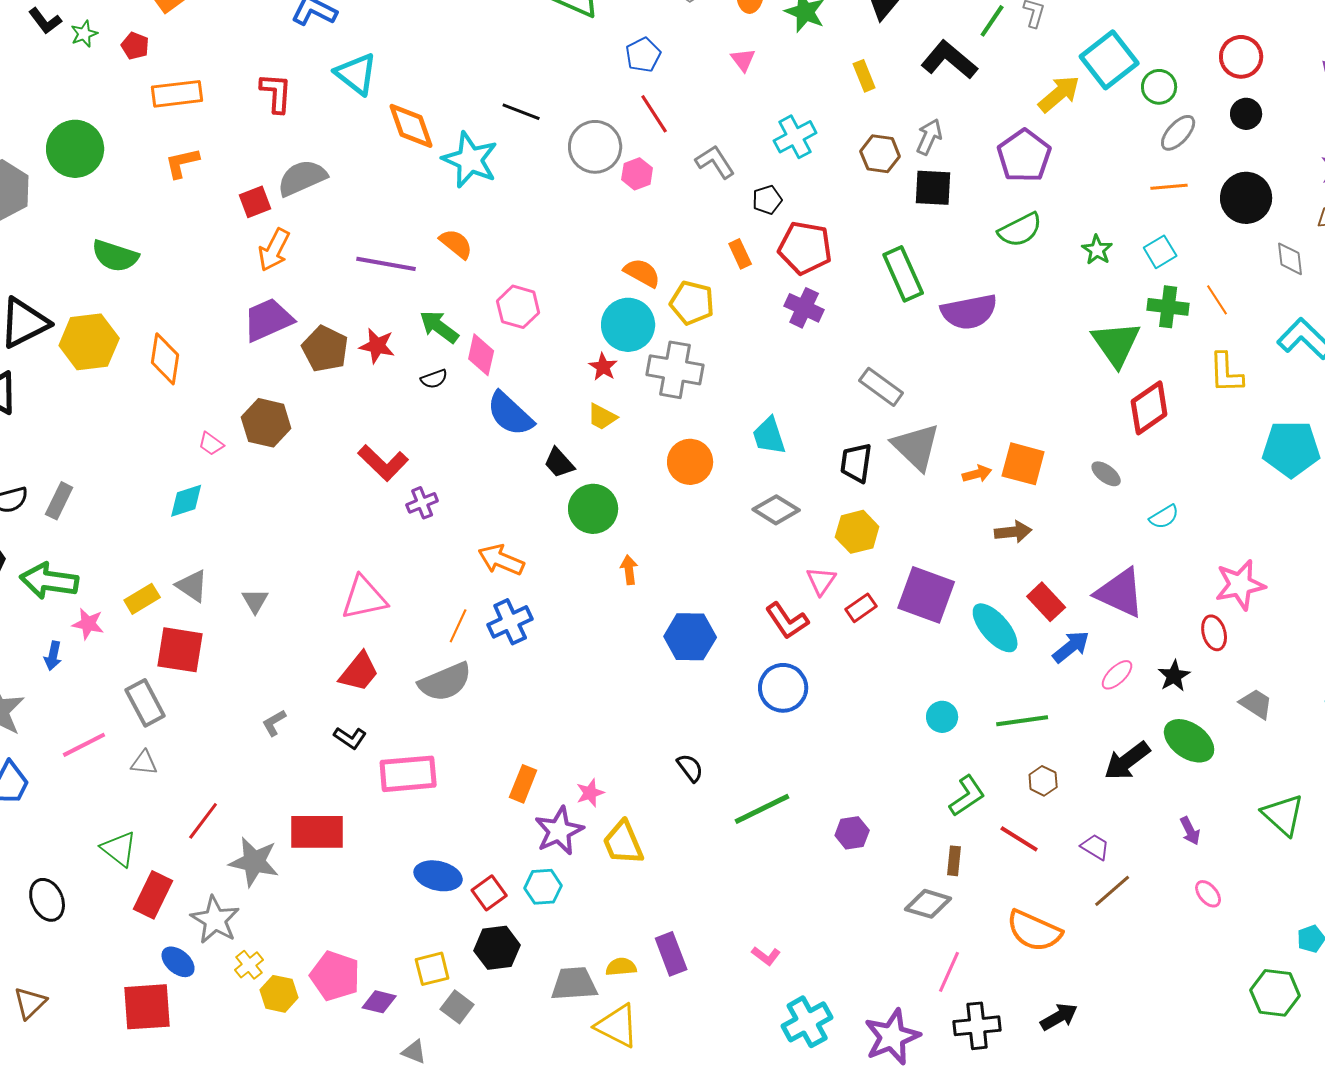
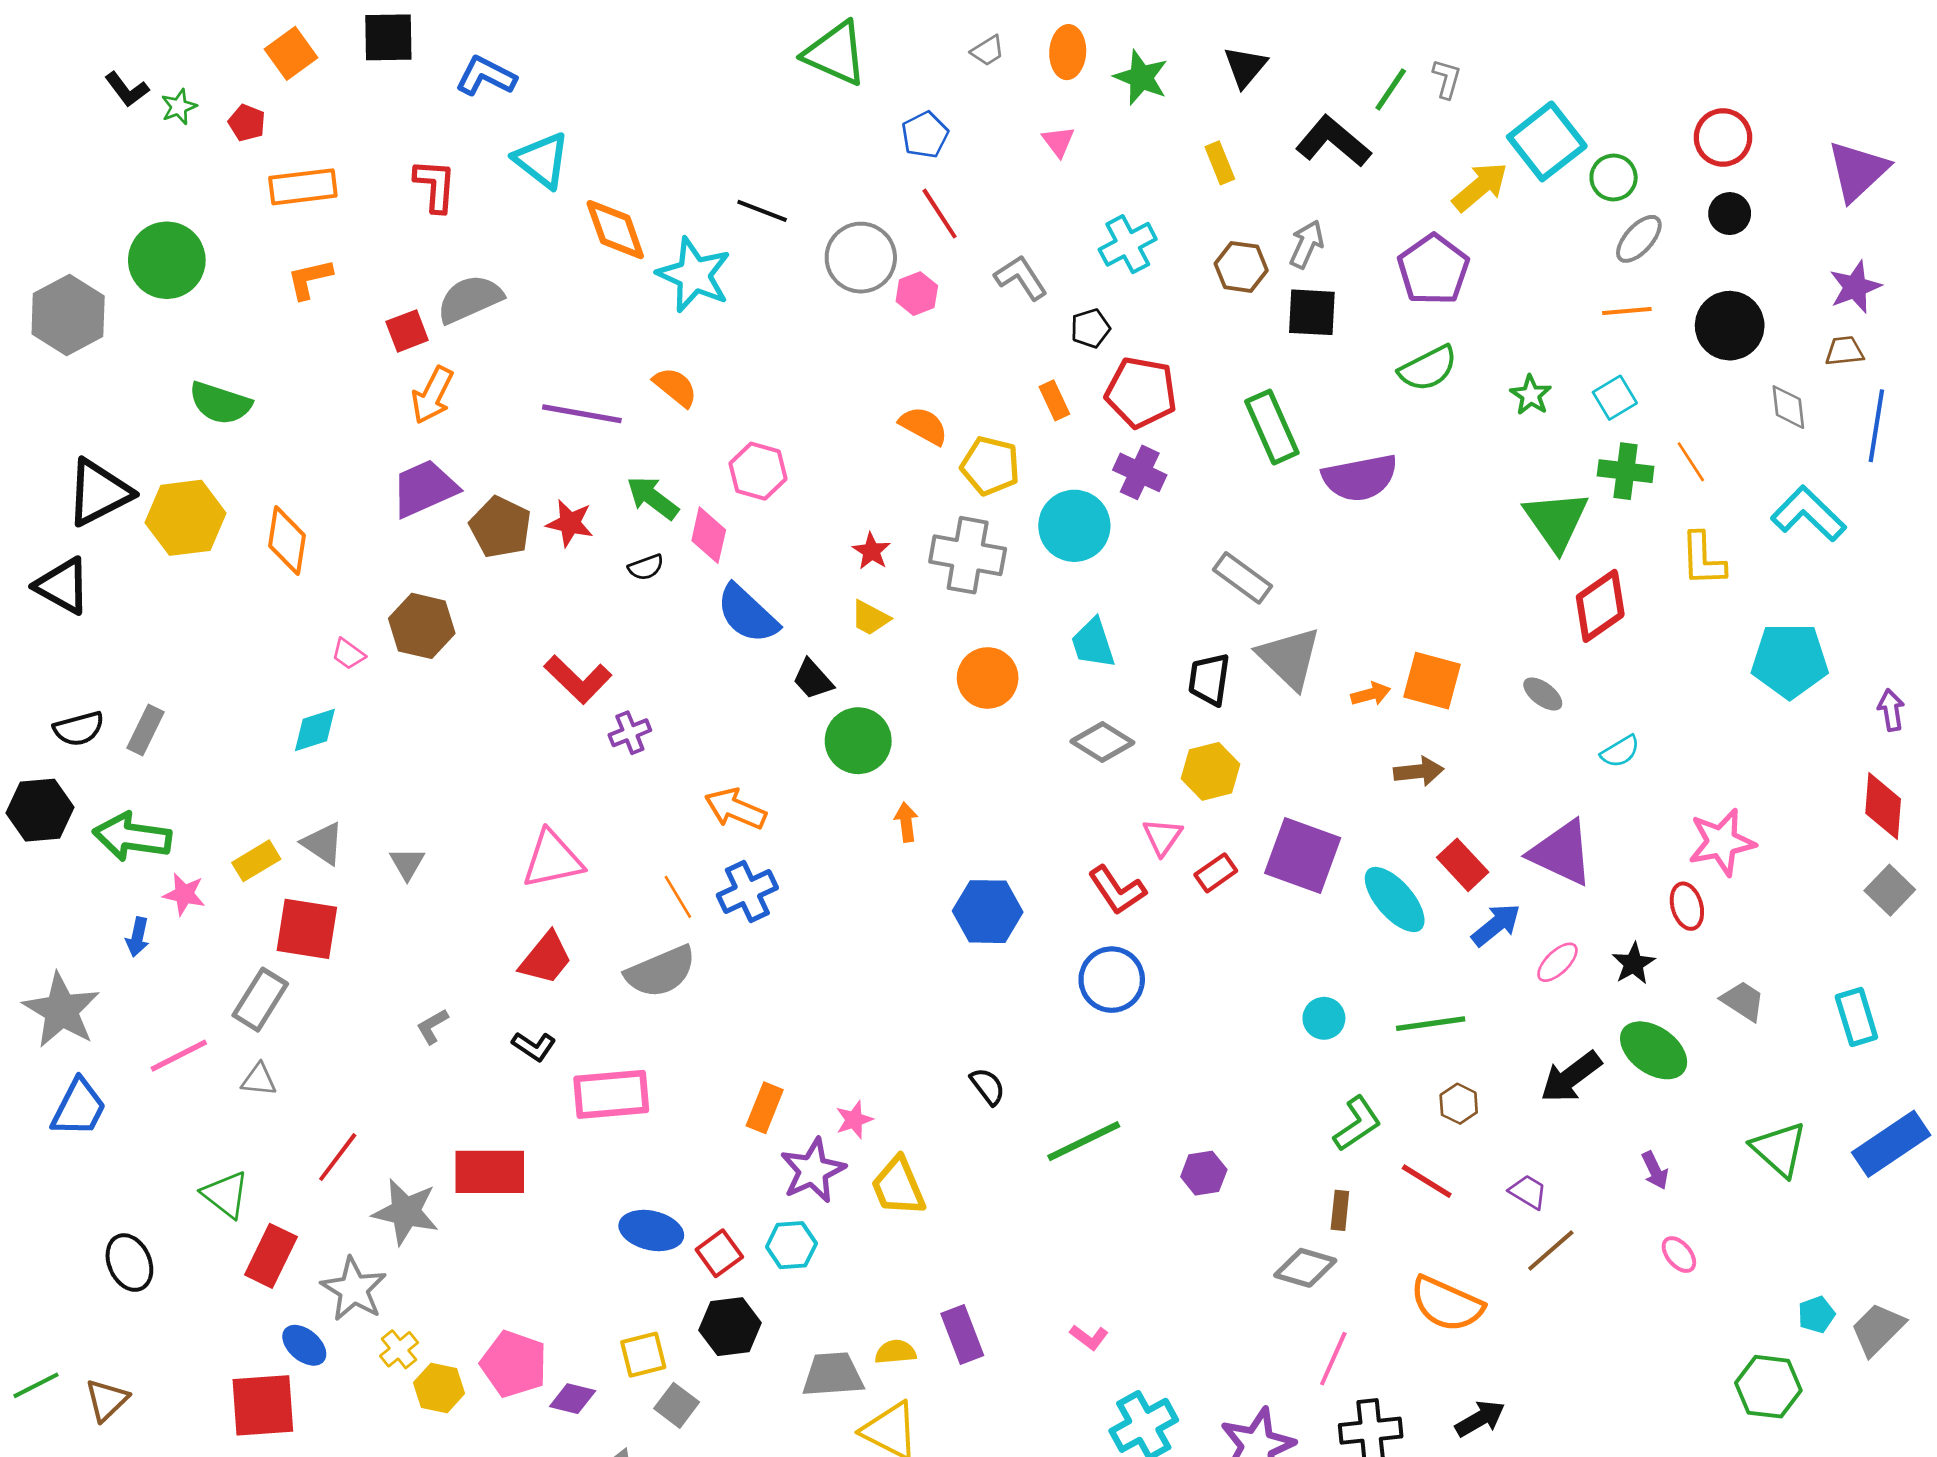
cyan circle: (628, 325) -> (1074, 526), moved
orange line: (458, 626) -> (678, 897), turned -56
gray rectangle: (145, 703) -> (260, 1000), turned 60

